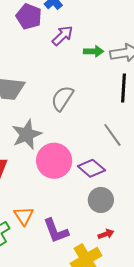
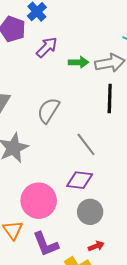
gray line: (112, 135) -> (86, 144), moved
pink circle: (54, 161) -> (39, 201), moved
purple diamond: (91, 168) -> (80, 180), turned -32

